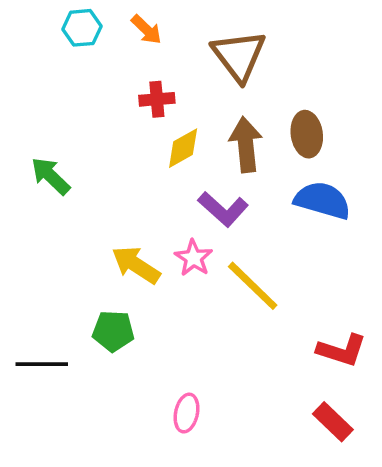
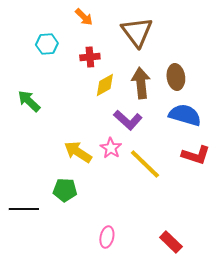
cyan hexagon: (82, 28) -> (47, 44), moved
red L-shape: (342, 350) -> (196, 155), moved
red rectangle: (333, 422) -> (171, 242), moved

